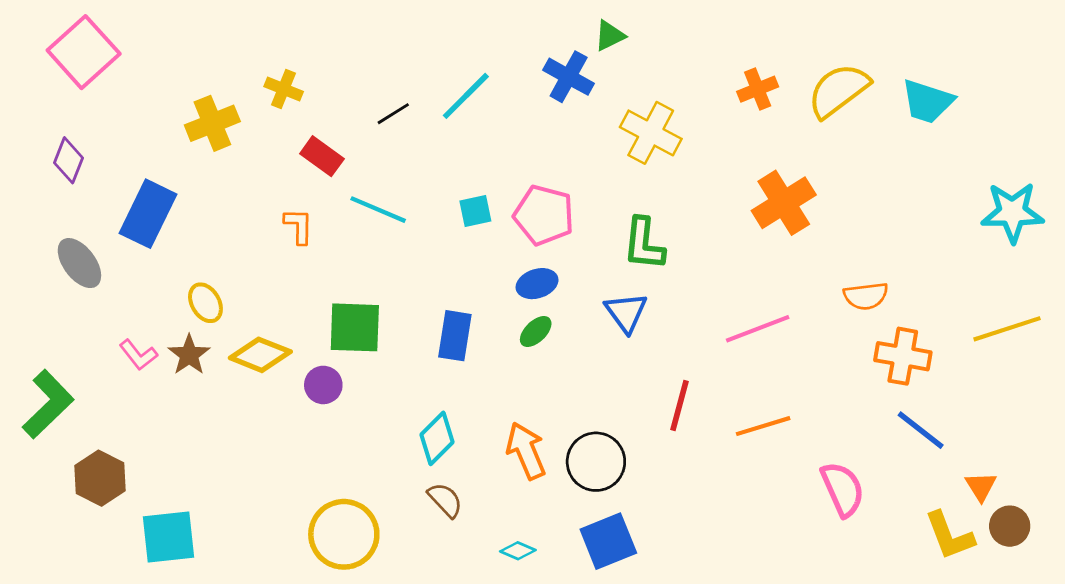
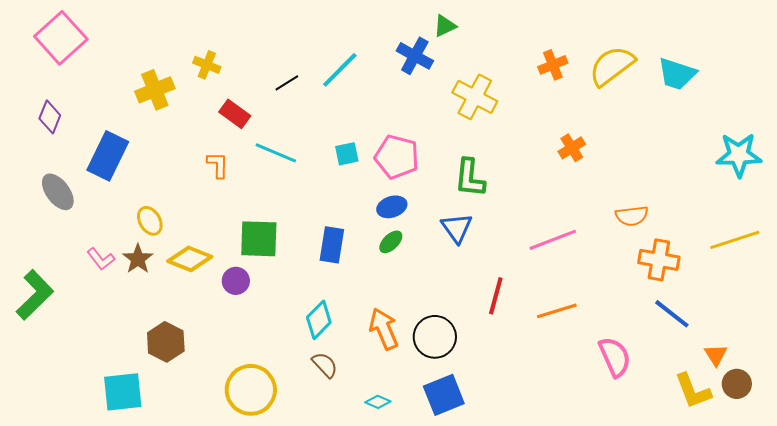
orange cross: (784, 203) -> (572, 148), size x0.6
brown hexagon: (100, 478) -> (166, 342), moved

